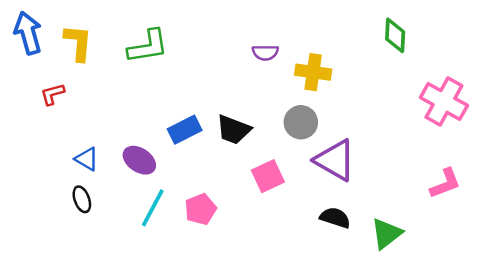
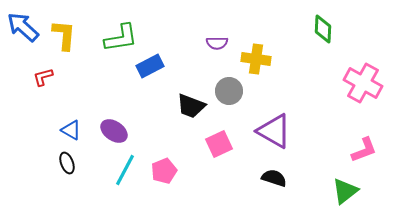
blue arrow: (28, 33) -> (23, 27), turned -32
gray circle: (301, 122) -> (229, 91), moved
blue rectangle: (185, 130) -> (150, 66), moved
green triangle: (386, 234) -> (345, 191), moved

